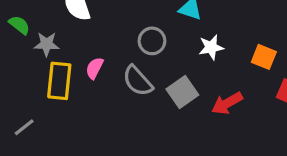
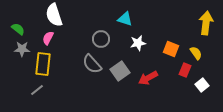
gray star: (47, 44) -> (22, 49), moved
pink semicircle: (94, 68) -> (48, 38), moved
gray line: (24, 127) -> (37, 90), moved

